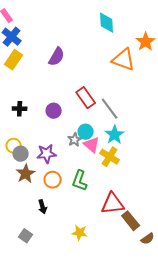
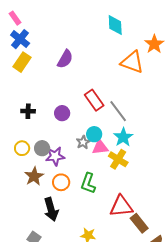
pink triangle: (92, 145) -> (100, 147), turned -48
gray circle: (21, 154) -> (42, 148), moved
black arrow: (43, 207) -> (51, 209), size x1.6

